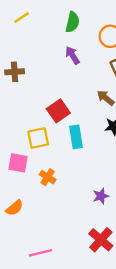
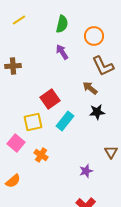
cyan rectangle: (76, 137) -> (65, 121), turned 48
pink square: (18, 163) -> (16, 143), turned 30

